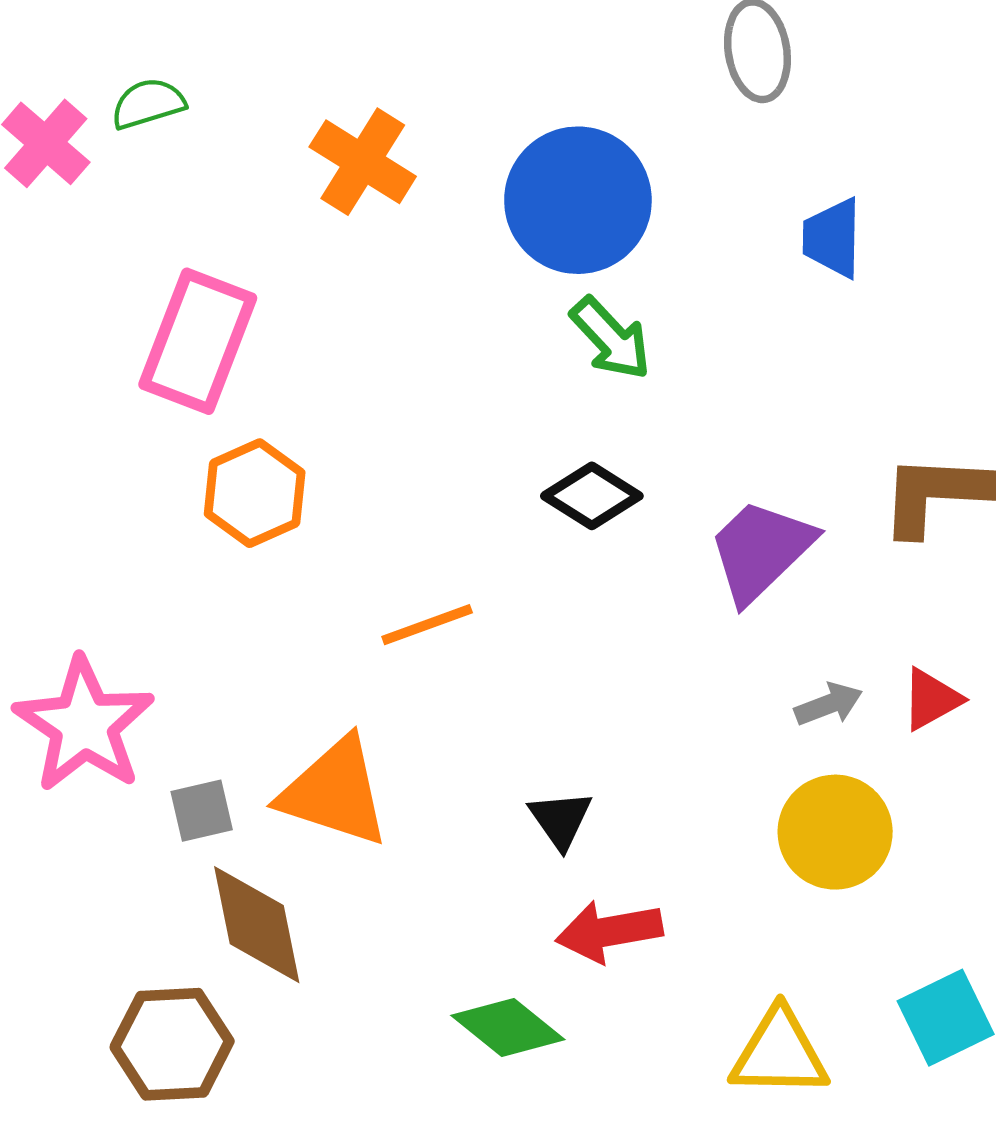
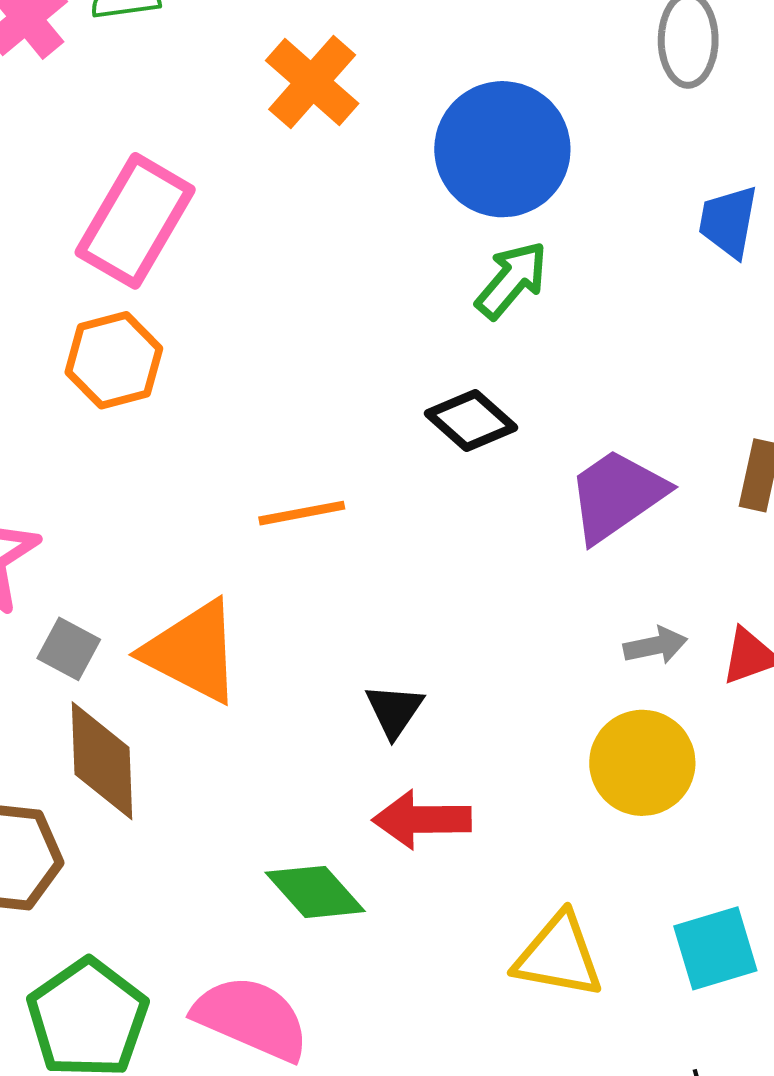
green arrow: (611, 338) -> (512, 280), turned -106
orange hexagon: (255, 493) -> (114, 360), moved
gray square: (202, 811) -> (69, 649), turned 32

